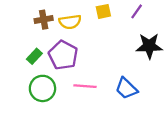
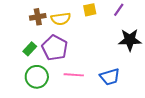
blue trapezoid: (126, 88) -> (110, 77), turned -60

